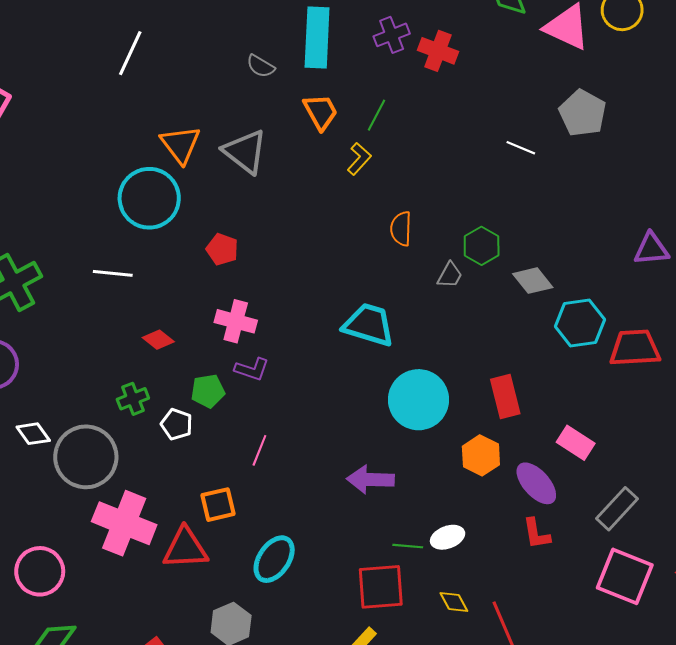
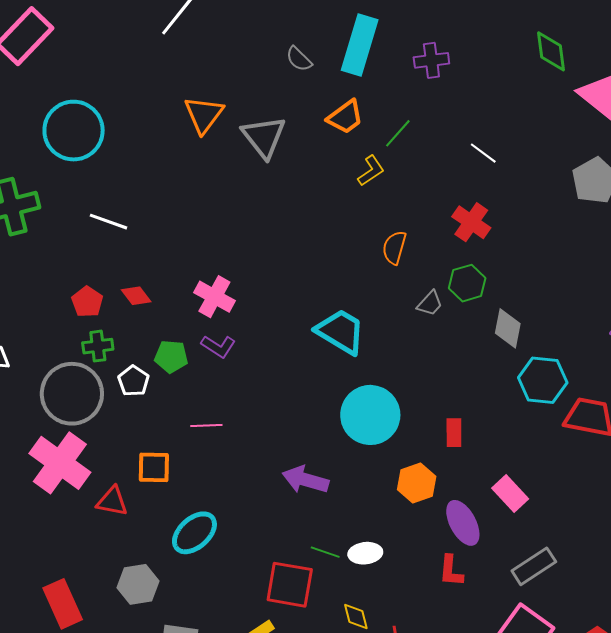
red cross: (438, 51) -> (471, 222), moved
orange trapezoid: (321, 112) -> (345, 117), turned 69
white line: (521, 148) -> (483, 153), moved
cyan circle: (149, 198) -> (74, 131), moved
red pentagon: (222, 249) -> (87, 302), moved
gray diamond: (533, 281) -> (508, 328), turned 36
red rectangle: (505, 396) -> (454, 433), size x0.7
pink line: (259, 450) -> (206, 425), turned 52
gray circle: (86, 457) -> (72, 394), moved
red triangle: (185, 548) -> (112, 501), size x0.7

